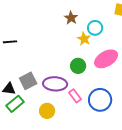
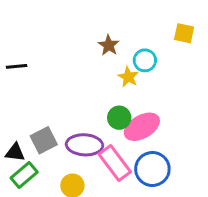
black line: (10, 42) -> (17, 66), moved
pink ellipse: (106, 59) -> (142, 127), moved
pink rectangle: (75, 96) -> (115, 163), size x1.6

